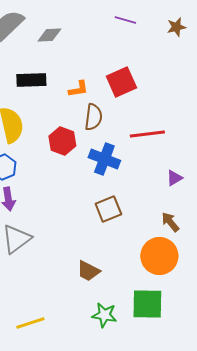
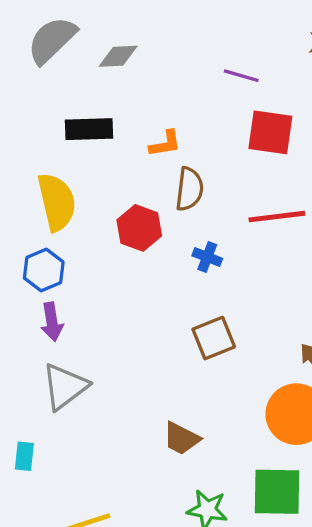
purple line: (125, 20) -> (241, 76), moved
red square: (121, 82) -> (270, 132), moved, turned 32
blue cross: (104, 159) -> (207, 257), size x0.6

